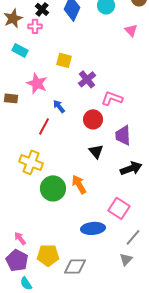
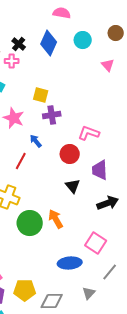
purple cross: (87, 79) -> (52, 115), moved, turned 30
gray triangle: (126, 259) -> (89, 293), moved

